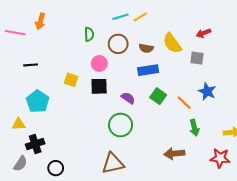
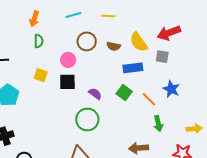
cyan line: (120, 17) -> (73, 15), moved
yellow line: (140, 17) -> (108, 16), turned 32
orange arrow: (40, 21) -> (34, 19), moved
red arrow: (203, 33) -> (169, 33), size x1.6
green semicircle: (89, 34) -> (39, 41), moved
blue rectangle: (148, 70) -> (133, 68), moved

